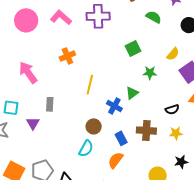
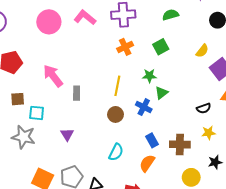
green semicircle: (154, 17) -> (171, 15), moved, turned -42
orange cross: (67, 56) -> (125, 47), moved
green star: (150, 73) -> (149, 76), moved
gray rectangle: (50, 104) -> (77, 93), moved
purple triangle: (33, 123) -> (67, 134), moved
brown circle: (94, 126) -> (116, 114), moved
brown cross: (146, 131) -> (180, 144), moved

